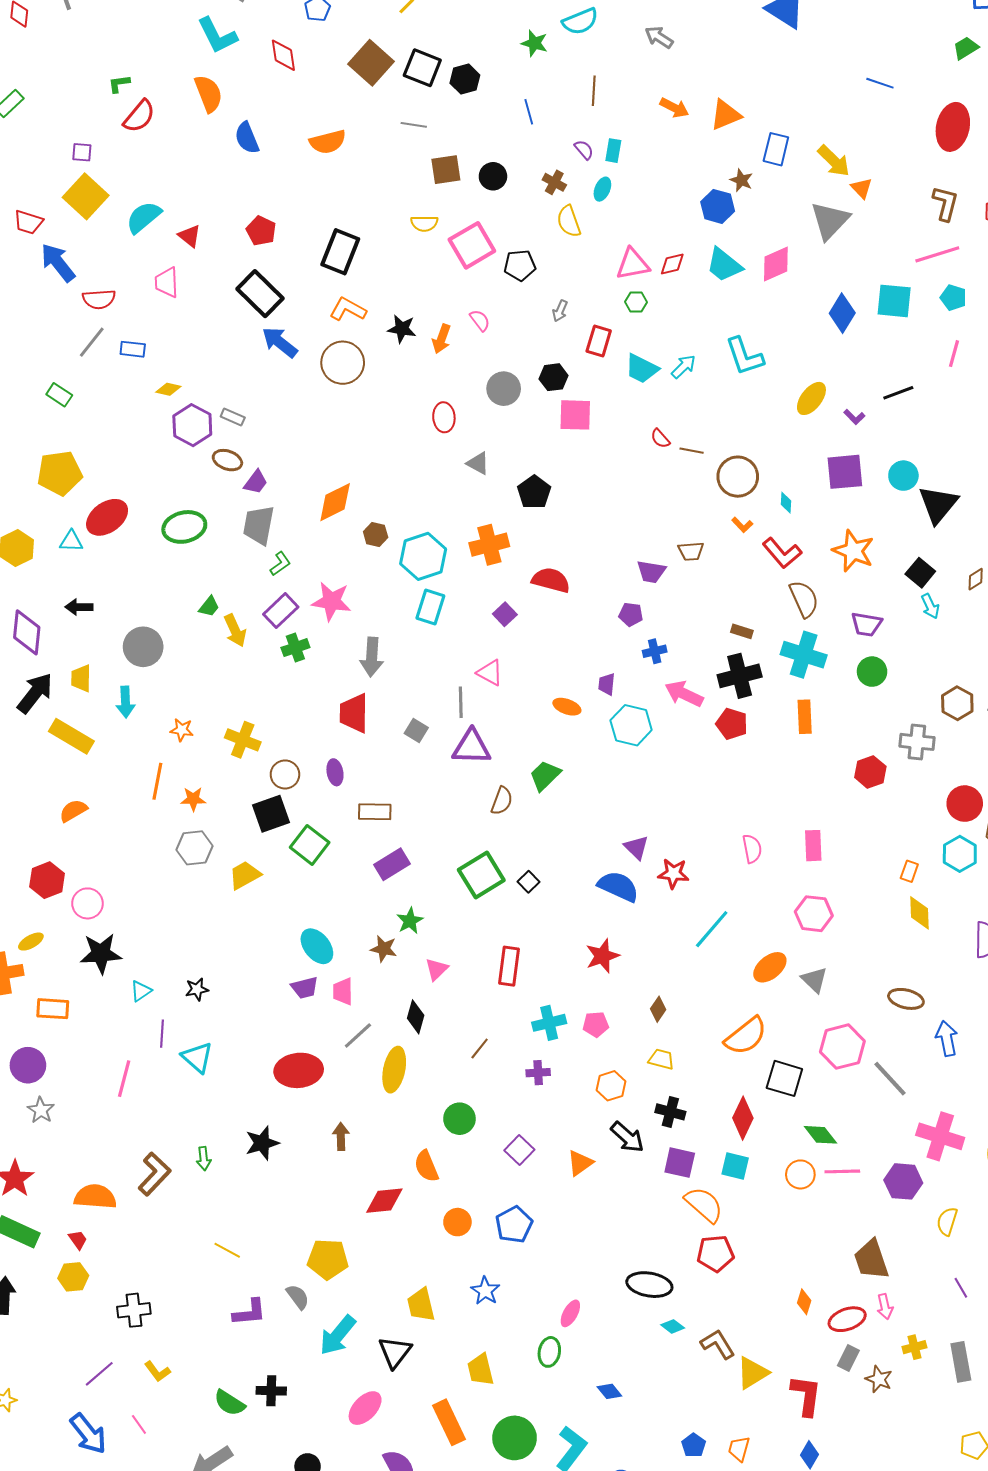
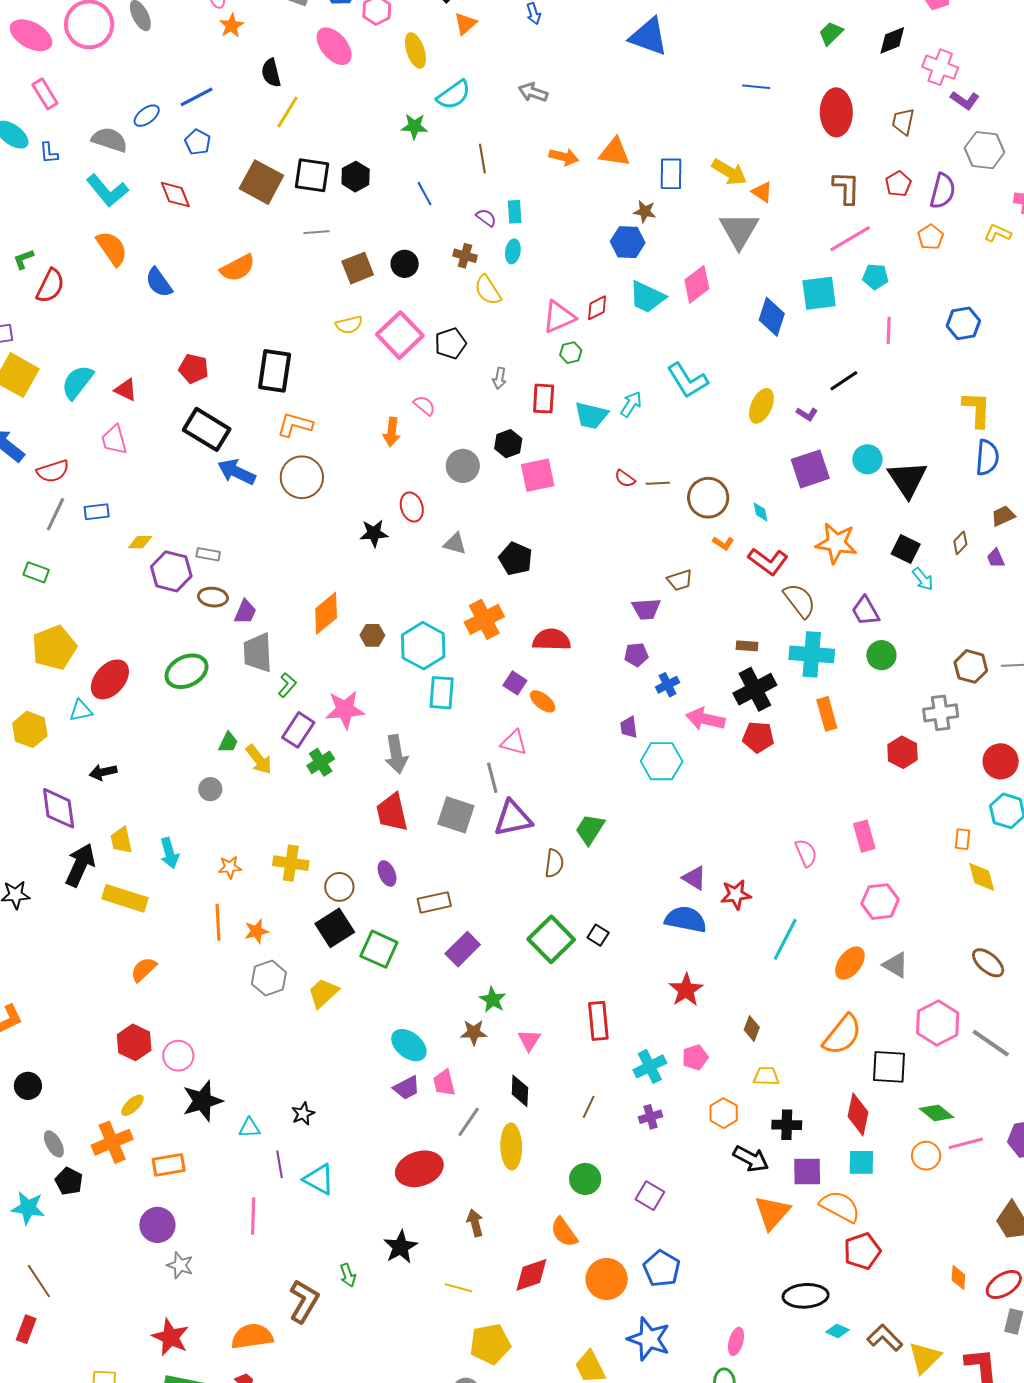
orange triangle: (725, 115) -> (615, 152), turned 44
black star: (402, 329) -> (374, 533), moved
purple trapezoid: (866, 624) -> (865, 611), turned 64
gray circle: (143, 647) -> (210, 789), moved, size x0.6
orange ellipse: (567, 707) -> (543, 701), moved, turned 32
gray square: (416, 730) -> (456, 815), size x1.6
cyan triangle: (141, 991) -> (249, 1128), turned 45
brown ellipse: (906, 999) -> (988, 963), turned 40
orange triangle: (580, 1163) -> (772, 1213), moved, size x1.4
orange circle: (457, 1222) -> (607, 1279), size x1.5
yellow line: (227, 1250) -> (458, 1288), moved
blue star: (485, 1291) -> (649, 1339), size x1.5

